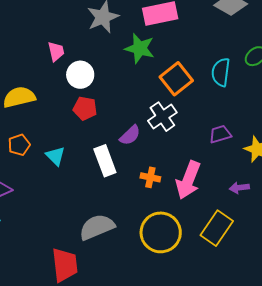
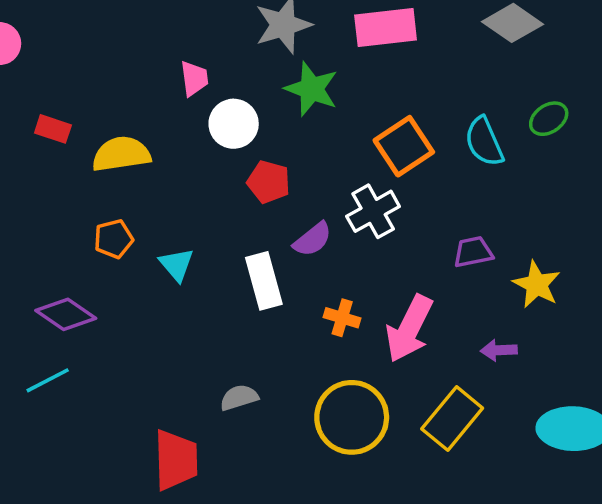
green star: (140, 48) -> (312, 89), moved
cyan semicircle: (221, 72) -> (484, 142), turned -36
red pentagon: (85, 108) -> (269, 182), moved
gray semicircle: (97, 227) -> (239, 398), size x0.6

